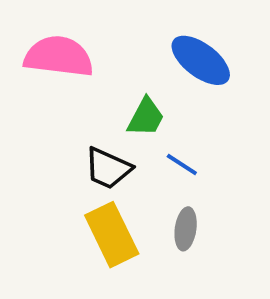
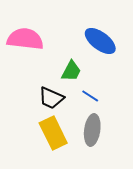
gray ellipse: (186, 229) -> (92, 130), size x1.4

